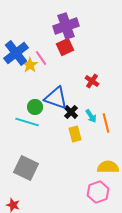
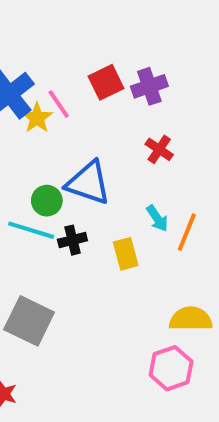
purple cross: (66, 26) -> (149, 86), moved, size x0.7
black cross: (71, 112) -> (72, 240), moved, turned 32
orange line: (106, 123) -> (187, 232), turned 36

